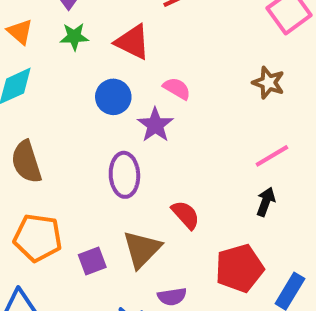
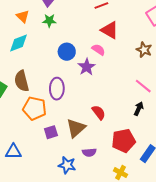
red triangle: (132, 42) -> (110, 30), moved
pink line: (272, 156) -> (143, 86), turned 66
purple ellipse: (124, 175) -> (57, 89), moved
orange pentagon: (38, 238) -> (34, 108), moved

